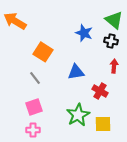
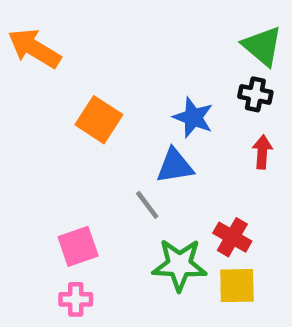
blue star: (84, 33) -> (193, 117), moved
gray line: (35, 78) -> (147, 205), moved
red cross: (100, 91) -> (232, 237), moved
green star: (78, 115) -> (179, 265), turned 30

